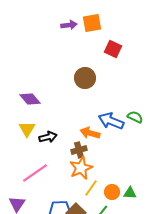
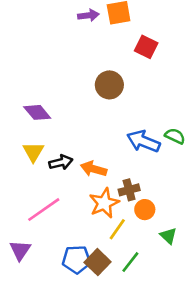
orange arrow: (90, 133) -> (94, 169), moved
brown cross: (79, 150) -> (129, 190), moved
orange circle: (112, 192) -> (145, 210), moved
green triangle: (130, 193) -> (168, 236), turned 40

